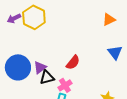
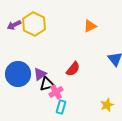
orange triangle: (109, 19) -> (90, 26), moved
pink cross: (65, 85) -> (56, 92), moved

